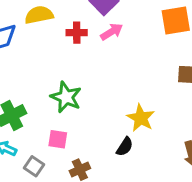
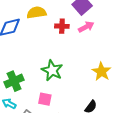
yellow star: (141, 118) -> (101, 72), moved

